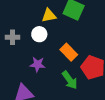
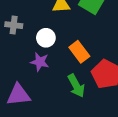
white circle: (39, 34) -> (46, 38), moved

